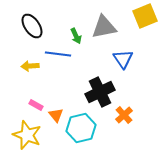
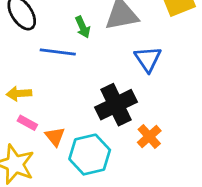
yellow arrow: (30, 66) -> (19, 94), moved

